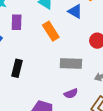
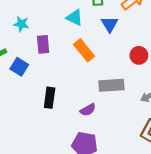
blue triangle: (75, 11) -> (110, 24), turned 35
purple semicircle: (71, 93) -> (88, 110), moved

